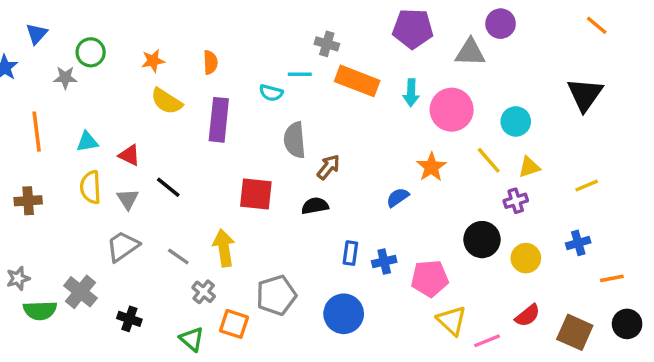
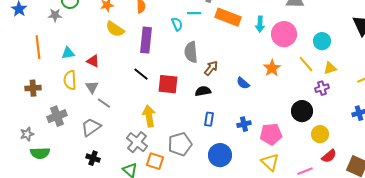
cyan semicircle: (271, 93) -> (177, 24), turned -128
black line: (168, 187) -> (141, 74), moved
blue semicircle: (398, 197) -> (243, 83), moved, turned -104
gray trapezoid: (123, 246) -> (91, 127), moved
blue rectangle: (350, 253) -> (209, 119), moved
gray line: (178, 256) -> (104, 103), moved
yellow circle: (526, 258) -> (320, 134), moved
gray cross: (80, 292) -> (57, 116), moved, turned 30
gray cross: (204, 292) -> (137, 142), size x1.5
yellow triangle: (452, 321) -> (270, 162), moved

